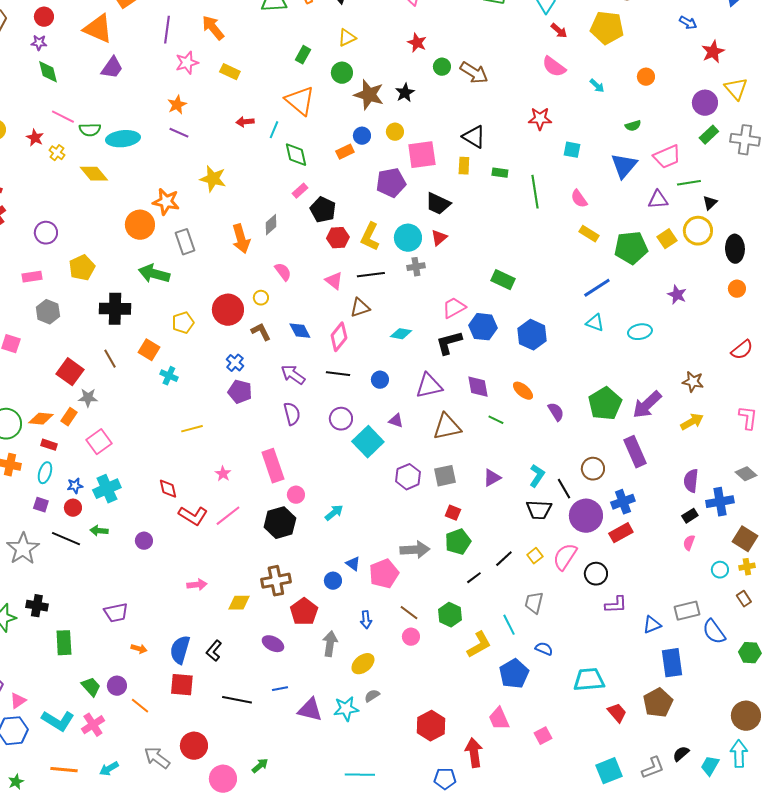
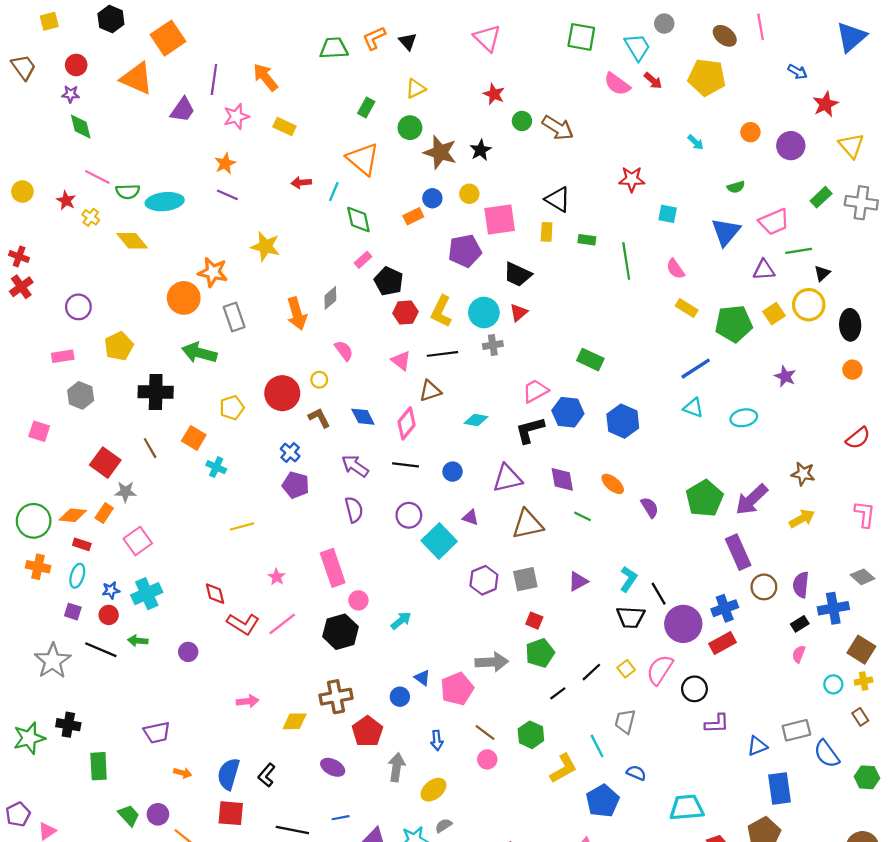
pink semicircle: (554, 67) -> (617, 84), moved
purple trapezoid: (112, 68) -> (183, 110), moved
purple circle: (705, 103) -> (791, 146), moved
brown circle: (593, 469) -> (764, 587), moved

